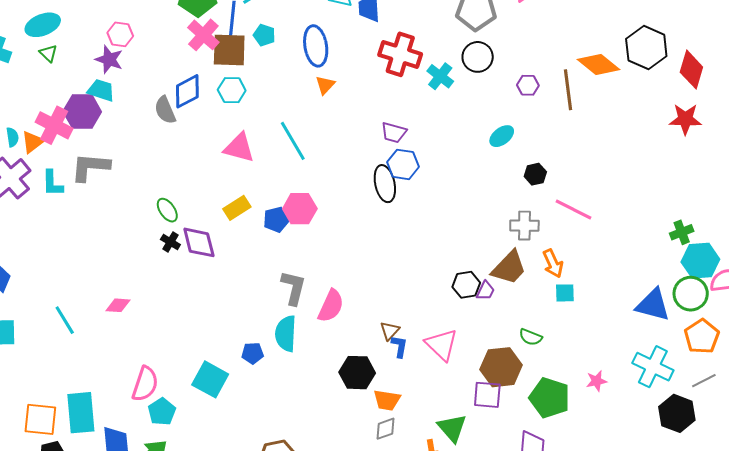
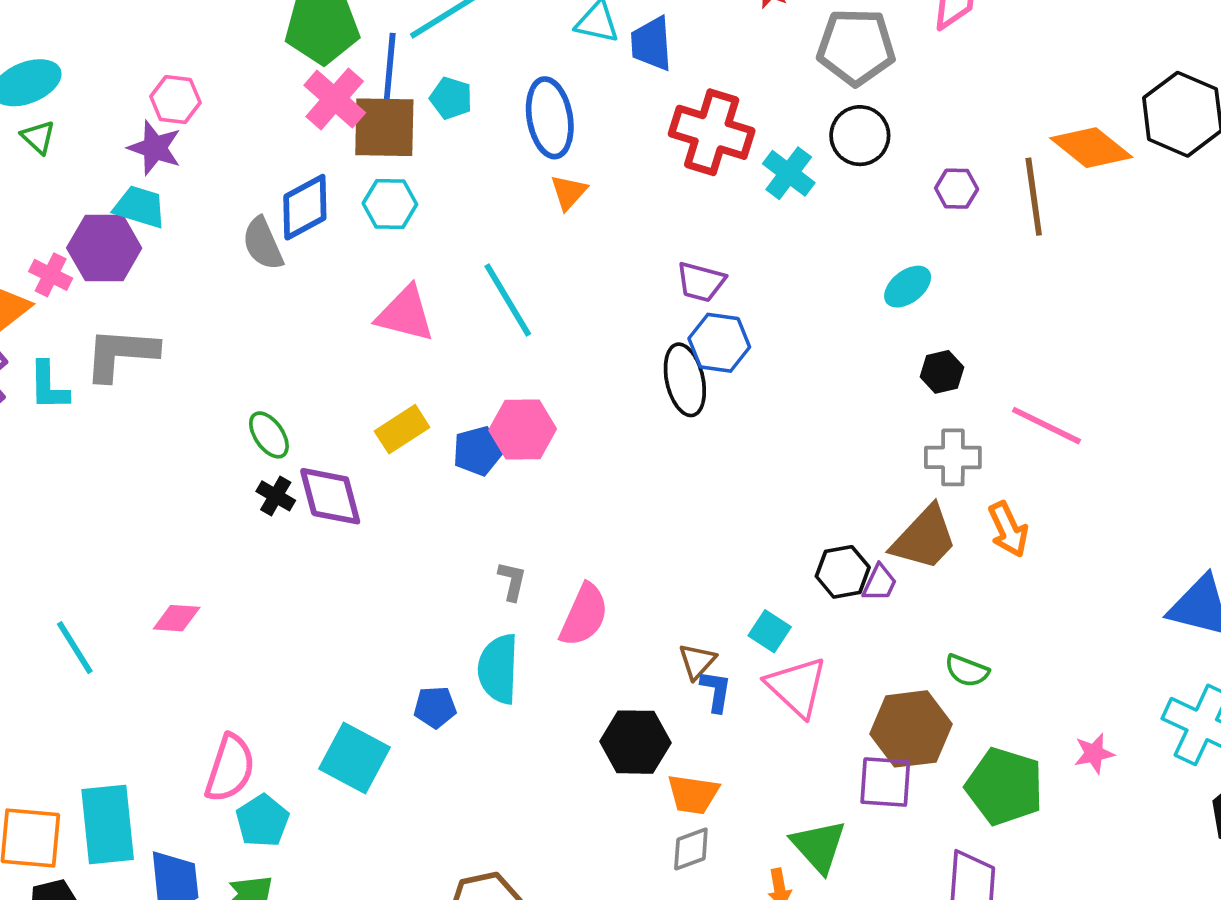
pink cross: (54, 125) -> (51, 275), size x0.6
black hexagon: (535, 174) -> (942, 372), moved
gray L-shape: (293, 288) -> (512, 581), size x0.6
cyan square: (565, 293) -> (770, 631), moved, turned 35

